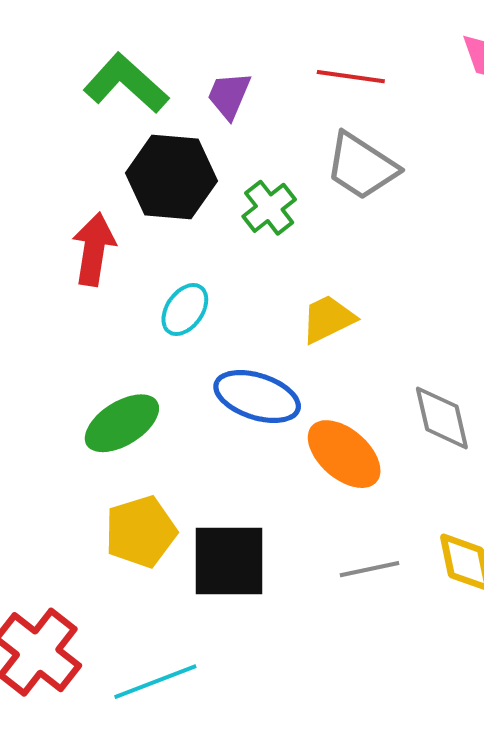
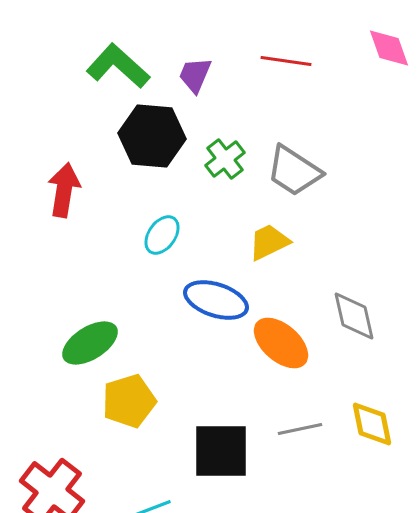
gray trapezoid: (361, 166) -> (294, 171), moved
red arrow: (94, 249) -> (64, 190), moved
green ellipse: (122, 423) -> (90, 343), moved
black square: (229, 561) -> (221, 451), moved

